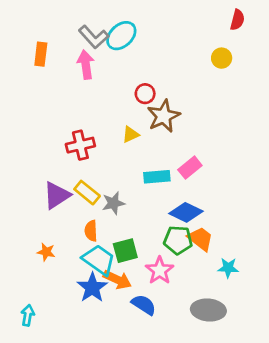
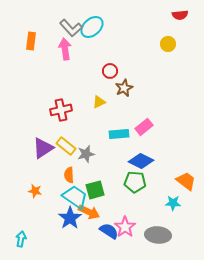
red semicircle: (237, 20) -> (180, 15), turned 70
brown star: (164, 116) -> (124, 88), size x0.7
orange trapezoid: (200, 239) -> (186, 181), moved
pink star: (160, 270) -> (125, 227), moved

